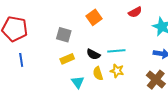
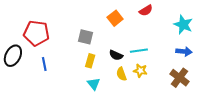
red semicircle: (135, 12) -> (146, 10), moved
yellow rectangle: (67, 59) -> (90, 61), turned -48
cyan triangle: (78, 82) -> (94, 84), moved

